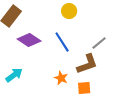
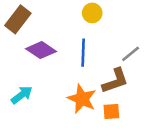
blue line: (62, 42) -> (83, 53), turned 35
orange star: (61, 78) -> (82, 99), size x1.6

